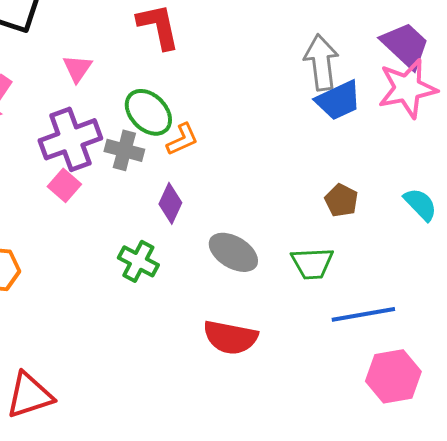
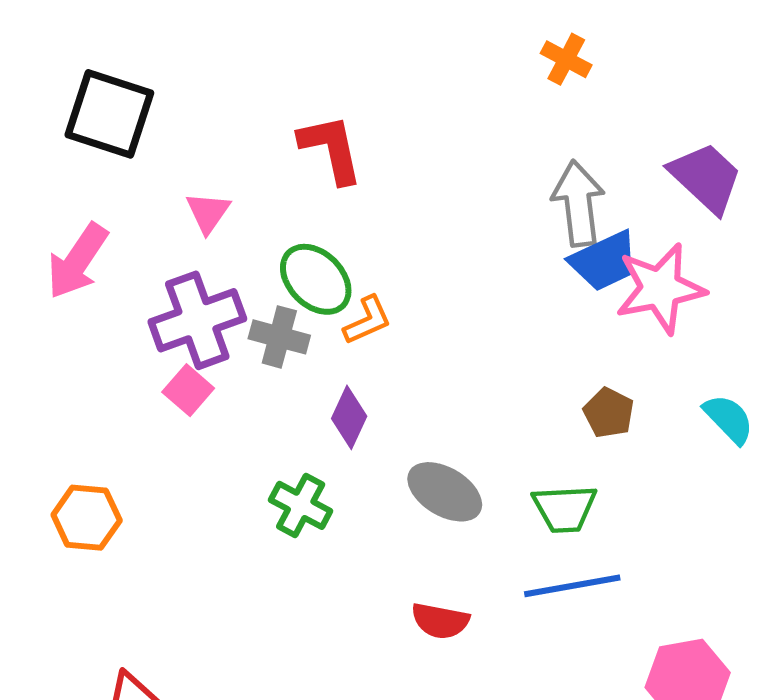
pink star: (407, 88) -> (660, 288), moved
blue line: (363, 314) -> (572, 586), moved
red semicircle: (230, 337) -> (440, 621), size x0.7

